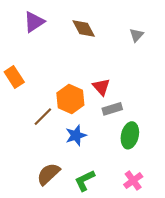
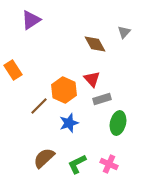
brown diamond: (84, 28) -> (95, 44), moved
pink cross: (133, 181) -> (109, 164), moved, turned -30

